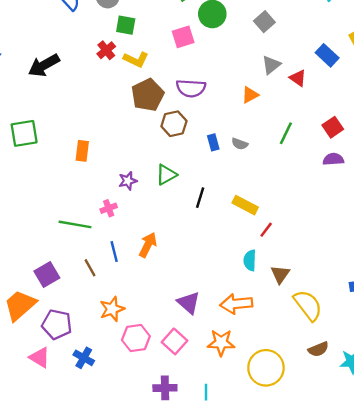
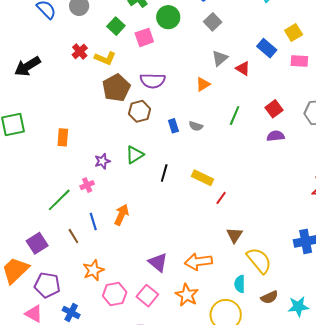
green square: (126, 25) -> (116, 26), moved, turned 36
green line: (75, 224) -> (59, 200), turned -52
cyan semicircle: (250, 260) -> (240, 284), moved
orange star: (221, 343) -> (187, 295), turned 30

